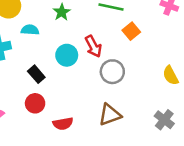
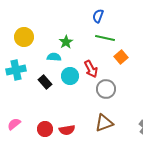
cyan semicircle: (30, 30) -> (54, 57), moved
black rectangle: (36, 74) -> (45, 82), moved
red circle: (35, 103) -> (45, 129), moved

